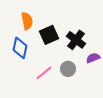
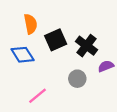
blue diamond: (20, 48) -> (23, 55), turned -45
pink line: (44, 73) -> (37, 96), moved

